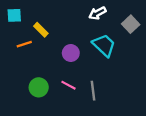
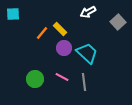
yellow rectangle: (41, 30) -> (60, 29), moved
orange line: (24, 44) -> (42, 33), moved, turned -32
cyan trapezoid: (104, 45) -> (87, 53), moved

